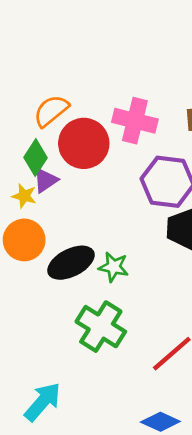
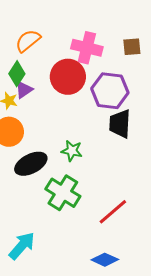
red circle: (84, 143) -> (68, 77), moved
black ellipse: (71, 263) -> (31, 164), moved

